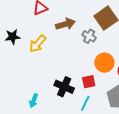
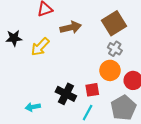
gray cross: (89, 36) -> (115, 49), moved
cyan arrow: (34, 101) -> (33, 107), turned 56

